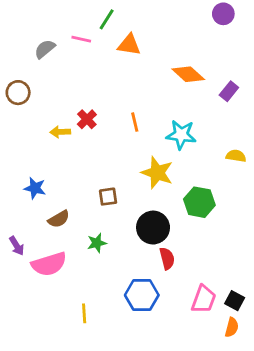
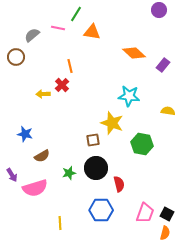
brown circle: (18, 93) -> (16, 57), moved
orange line: (135, 122) -> (70, 66), moved
brown square: (108, 197) -> (93, 140), moved
black circle: (153, 228) -> (96, 168), moved

